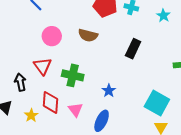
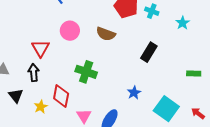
red triangle: (43, 66) -> (41, 48), moved
blue star: (109, 91) -> (134, 93), moved
pink triangle: (75, 110) -> (84, 116), moved

